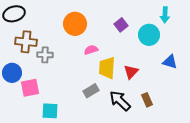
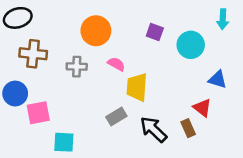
cyan arrow: (165, 15) -> (223, 19), moved
purple square: (121, 25) -> (155, 32), turned -32
pink semicircle: (91, 50) -> (116, 64), turned 48
gray cross: (45, 55) -> (77, 67), moved
red triangle: (131, 72) -> (202, 108), moved, turned -35

